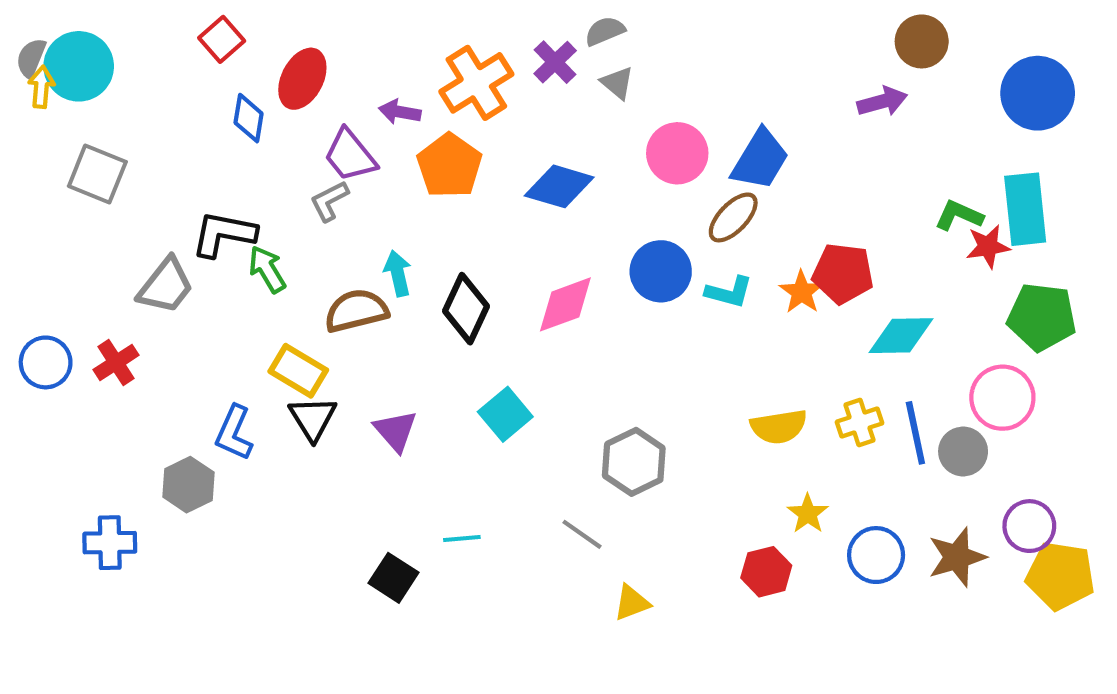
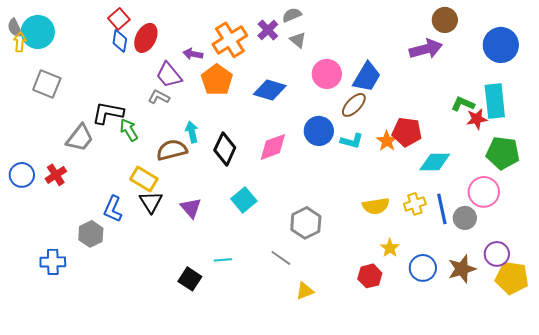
red square: (222, 39) -> (119, 19), moved
gray semicircle: (31, 58) -> (15, 28), turned -48
purple arrow: (882, 101) -> (426, 49), size x1.4
blue diamond: (249, 118) -> (120, 41), moved
gray L-shape: (329, 201) -> (159, 97), turned 55

